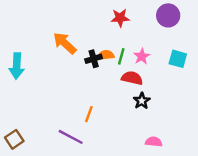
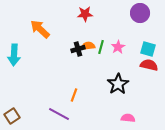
red star: (120, 18) -> (85, 14), moved
orange arrow: (65, 43) -> (40, 29), moved
red semicircle: (132, 78) -> (149, 65), moved
black star: (142, 101) -> (118, 84), size x1.5

